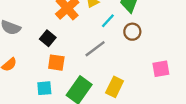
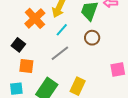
cyan line: (108, 21) -> (62, 30), moved

